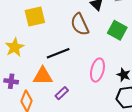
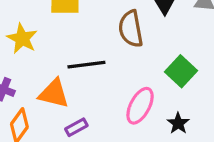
green square: (117, 30) -> (181, 71), moved
yellow star: (15, 47) -> (22, 39), turned -30

